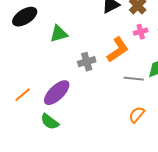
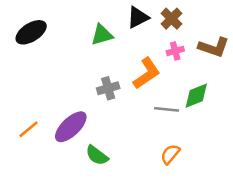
green triangle: (59, 34) -> (102, 35), moved
green semicircle: (50, 122) -> (97, 155), moved

